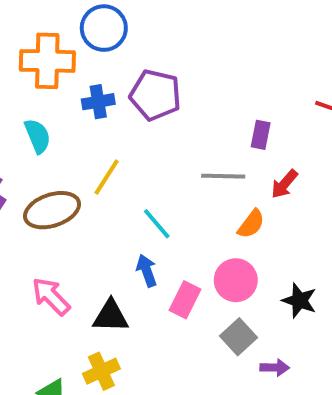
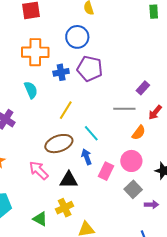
blue circle: (104, 28) -> (77, 37), moved
purple rectangle: (261, 135) -> (143, 88), turned 32
brown ellipse: (52, 210) -> (59, 144), moved

